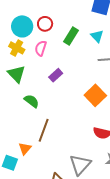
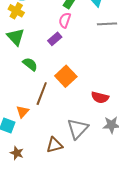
pink semicircle: (41, 48) -> (65, 20), moved
orange square: (95, 95) -> (66, 76), moved

